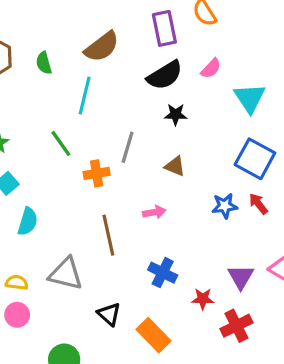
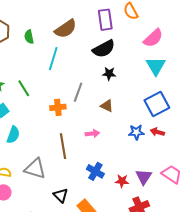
pink semicircle: (211, 68) -> (153, 38), moved, size x1.5
green line: (61, 143) -> (24, 88), moved
blue square: (255, 159) -> (157, 104), turned 30
red arrow: (258, 204) -> (157, 132), turned -40
red star: (203, 299) -> (122, 181), moved

